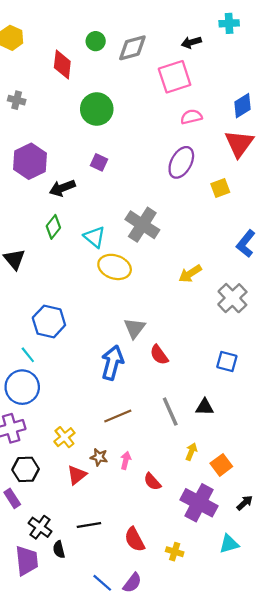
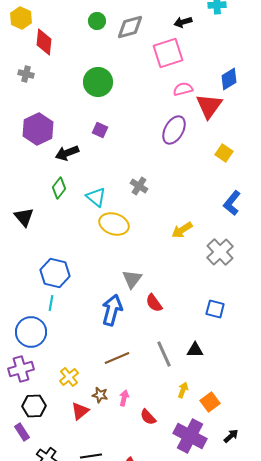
red diamond: (62, 65) -> (44, 42), moved
red triangle: (239, 143) -> (209, 106), moved
yellow square: (220, 188) -> (224, 153), moved, turned -36
gray cross: (142, 225) -> (139, 186), size x0.6
cyan line: (28, 355) -> (51, 303), moved, turned 49

